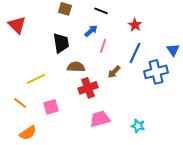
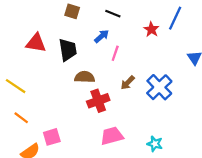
red triangle: (17, 25) -> (36, 43), moved, turned -36
blue line: (135, 53) -> (175, 18), moved
blue cross: (156, 72) -> (159, 87), moved, turned -30
yellow line: (36, 79) -> (16, 86), moved, turned 60
pink square: (51, 107) -> (52, 137), moved

